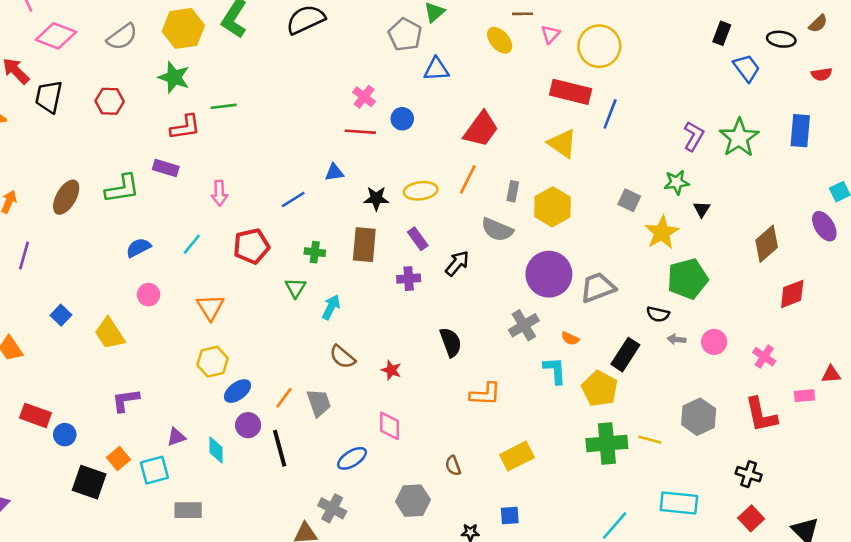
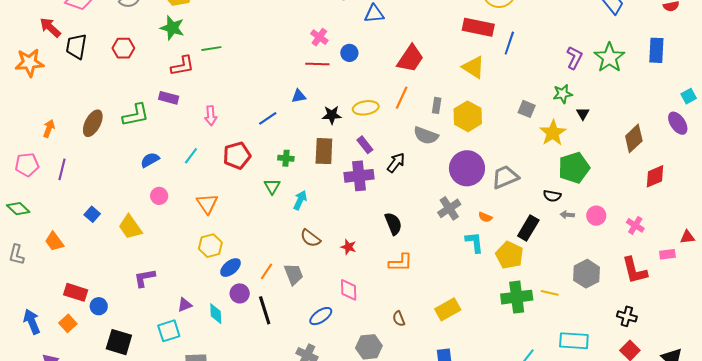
purple cross: (409, 279) -> (359, 176), size x1.6
orange L-shape: (485, 394) -> (400, 263), moved
orange square: (118, 458) -> (68, 323), moved

